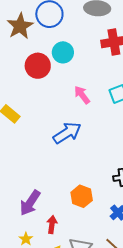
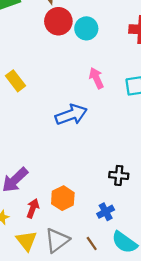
red circle: (38, 66) -> (58, 21), moved
orange hexagon: (82, 196) -> (63, 198), moved

